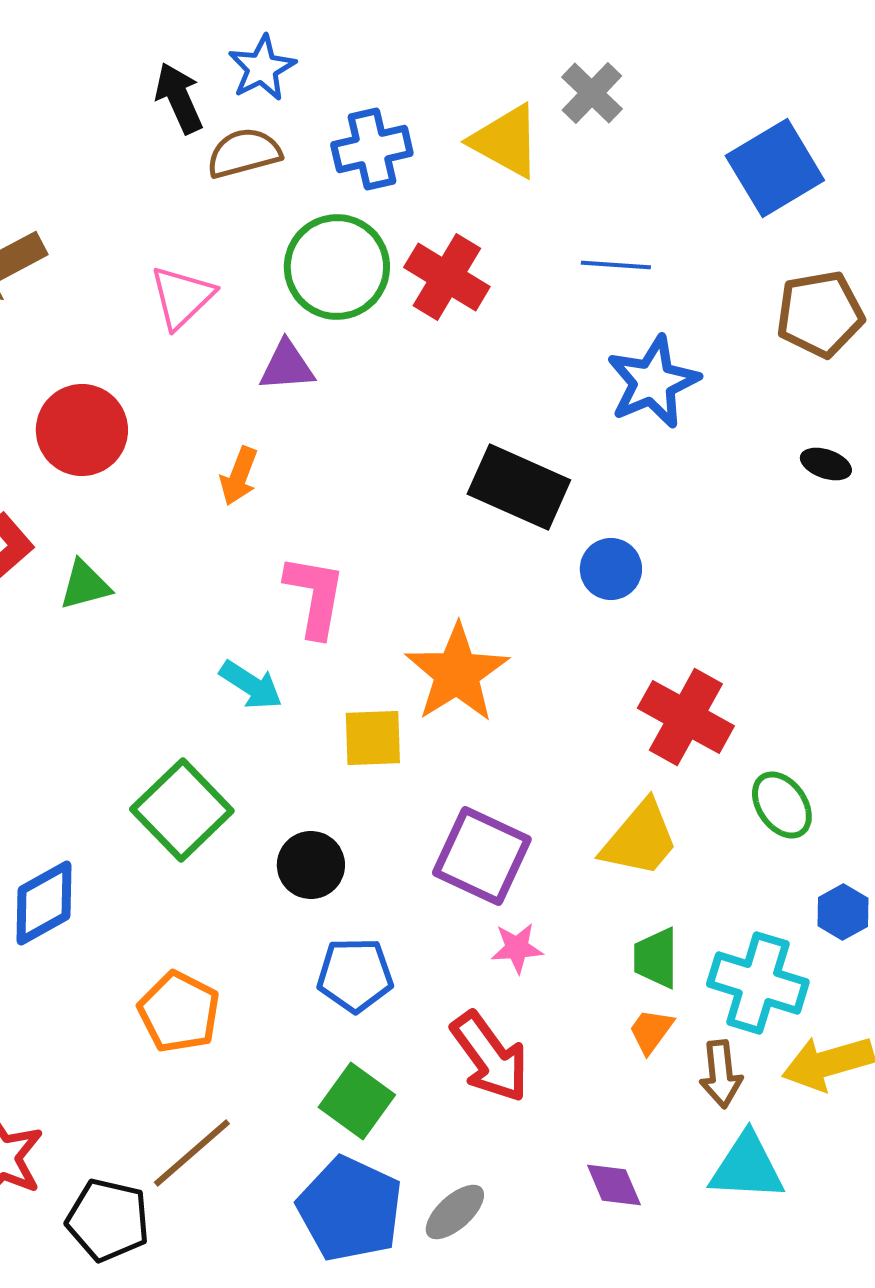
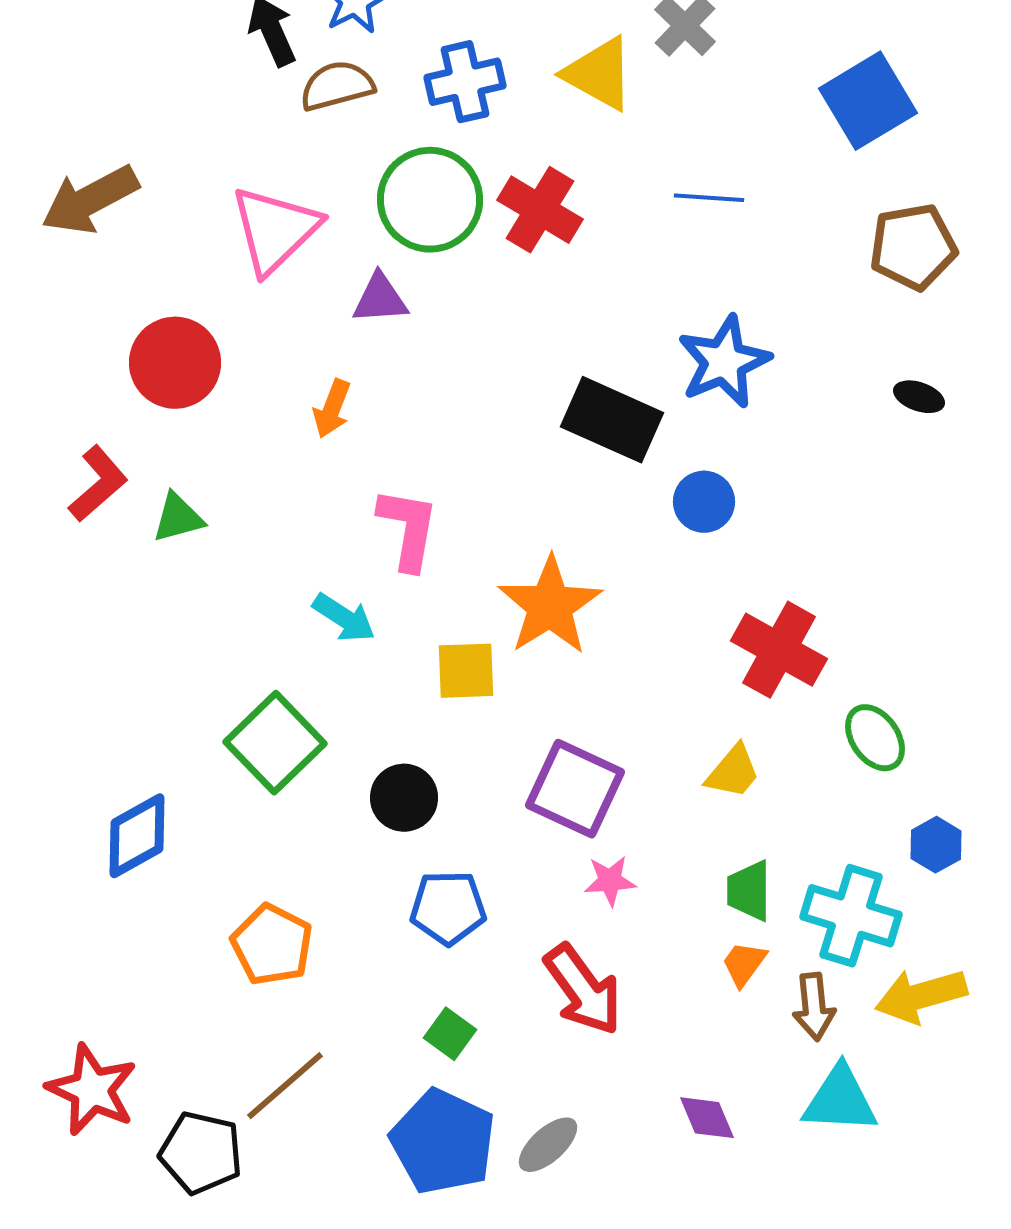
pink triangle: (182, 297) -> (275, 230), size x1.4
blue star: (653, 382) -> (724, 362), moved
yellow trapezoid: (640, 839) -> (733, 772), size x0.7
green square: (357, 1101) -> (450, 1034), size x0.7

